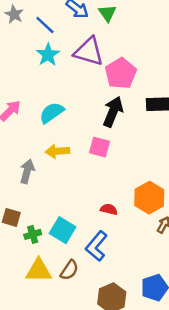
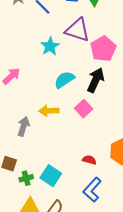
cyan star: (48, 55) -> (50, 46), moved
cyan semicircle: (52, 113) -> (64, 80), moved
pink square: (99, 147) -> (84, 109), turned 30
blue L-shape: (96, 246) -> (92, 190), moved

